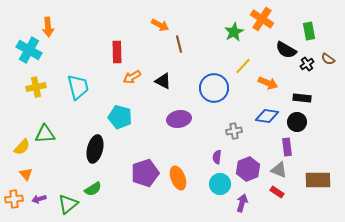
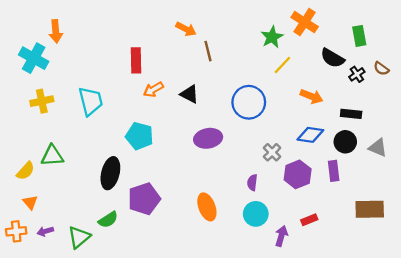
yellow line: (243, 66) -> (282, 65), moved
gray cross: (234, 131) -> (272, 152), turned -35
purple hexagon: (248, 169) -> (298, 174), moved
gray triangle: (279, 170) -> (378, 148), moved
purple pentagon: (145, 173) -> (144, 199), moved
red rectangle: (277, 192) -> (309, 220), moved, turned -56

